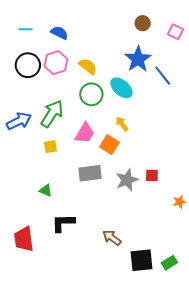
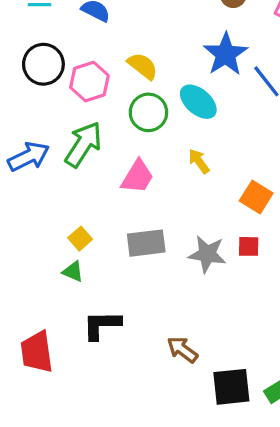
pink hexagon: (56, 63) -> (89, 82), moved
orange square: (109, 145) -> (256, 197), moved
yellow square: (50, 147) -> (80, 239), moved, turned -32
gray star: (127, 180) -> (207, 254), turned 30

